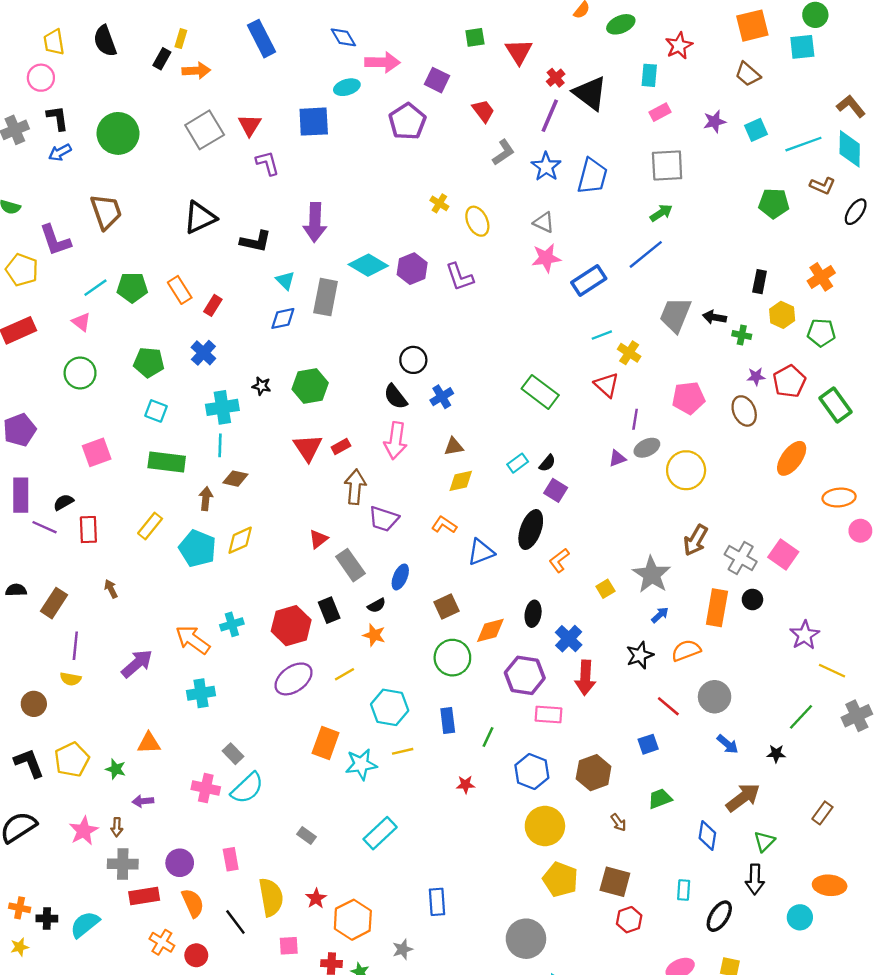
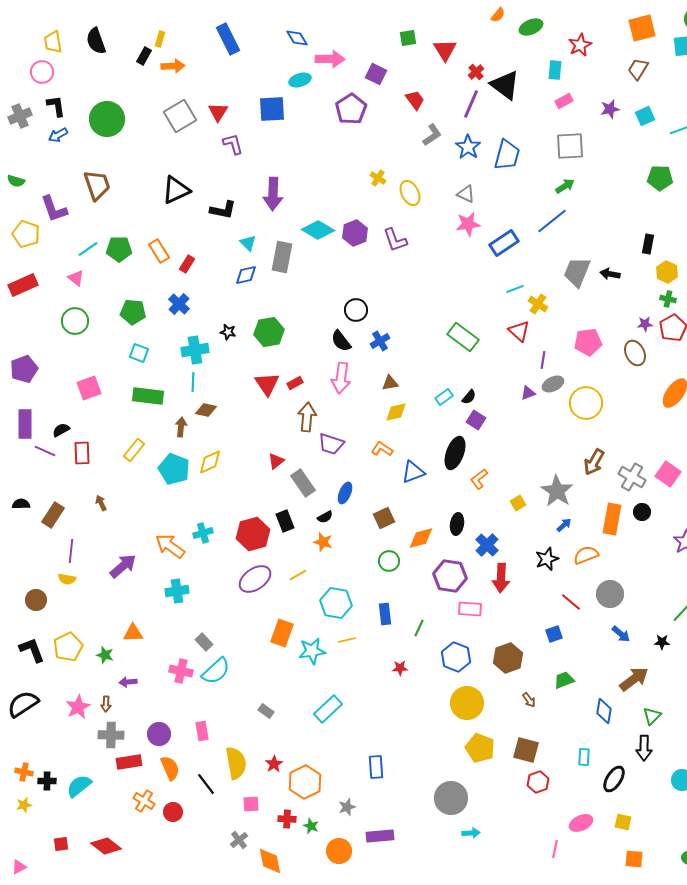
brown trapezoid: (748, 74) -> (638, 69), turned 80
green cross: (742, 335) -> (668, 299), moved
green circle: (452, 658) -> (389, 561), size x0.7

